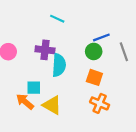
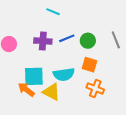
blue line: (101, 37) -> (67, 38), moved
cyan semicircle: (59, 65) -> (64, 74), moved, turned 80
cyan square: (34, 88) -> (34, 76), size x1.5

